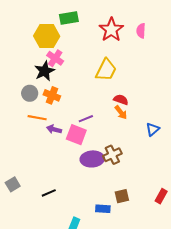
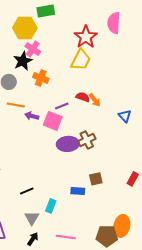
red star: (111, 30) -> (86, 37), moved
pink semicircle: (141, 31) -> (114, 23), size x1.5
orange cross: (52, 95) -> (41, 78), moved
red semicircle: (121, 100) -> (83, 97), moved
blue triangle: (153, 129) -> (125, 116), turned -32
black line: (49, 193) -> (27, 191), moved

